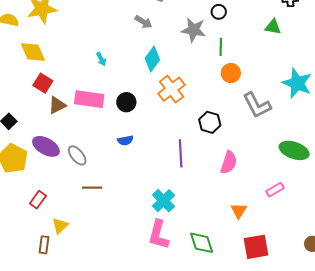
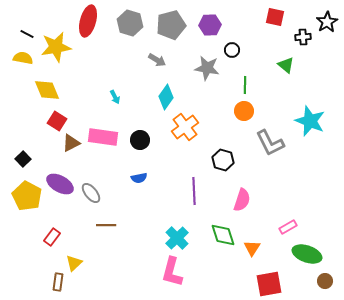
green triangle: (273, 27) -> (286, 65), turned 30
green line: (221, 47) -> (245, 85), moved
green ellipse: (294, 150) -> (307, 254), moved
green diamond: (202, 243) -> (223, 235), moved

